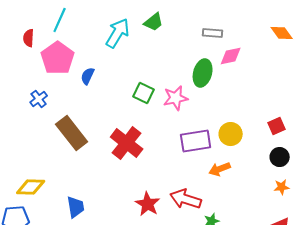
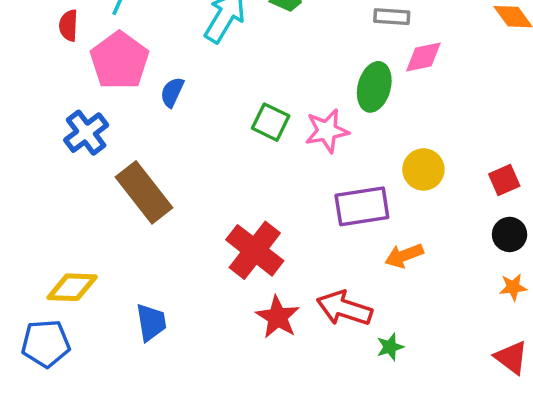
blue cross: (39, 99) -> (86, 133), size x1.4
yellow circle: (231, 134) -> (423, 169), moved
red cross: (127, 143) -> (255, 250), moved

